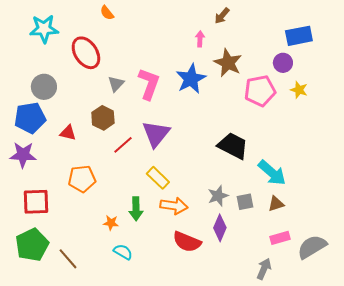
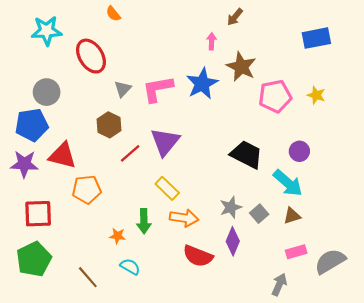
purple circle: (283, 63) -> (299, 151), moved
pink L-shape: (149, 84) -> (158, 89), turned -120
red triangle: (68, 133) -> (62, 156), moved, size x1.6
gray square: (245, 202) -> (259, 214), turned -30
brown line: (68, 259) -> (88, 277), moved

